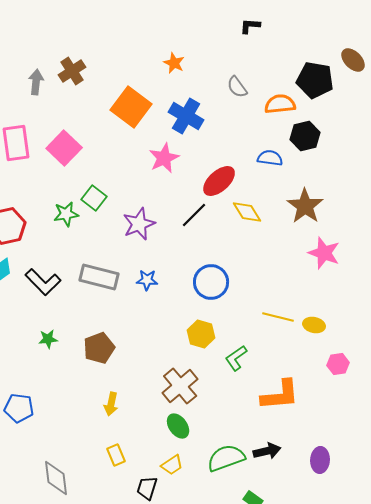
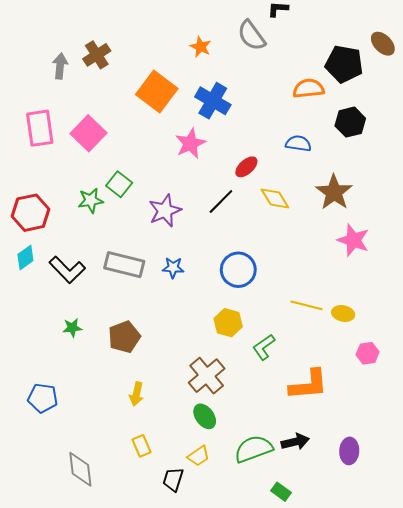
gray semicircle: (237, 87) -> (251, 36), moved, size x1.4
black hexagon: (305, 136) -> (350, 122), moved
red ellipse: (219, 181) -> (246, 167), size x0.7

